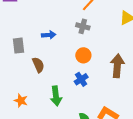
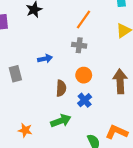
brown semicircle: (38, 65) -> (61, 88), moved, turned 35
green arrow: (56, 96) -> (61, 121), turned -96

